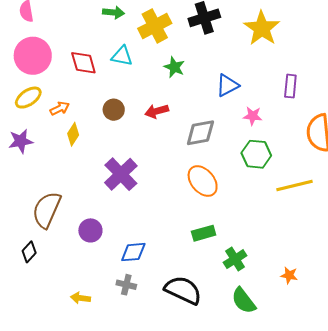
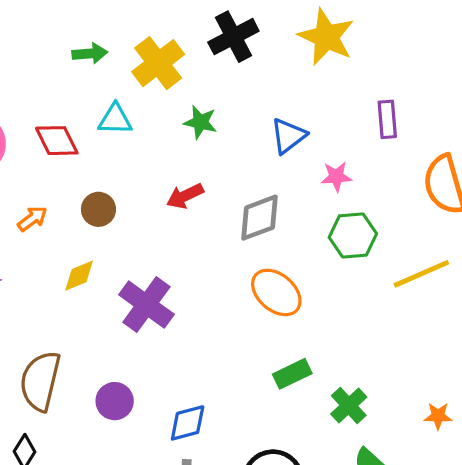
brown circle: (114, 110) -> (98, 209), moved
yellow diamond: (73, 134) -> (79, 276), moved, turned 45

